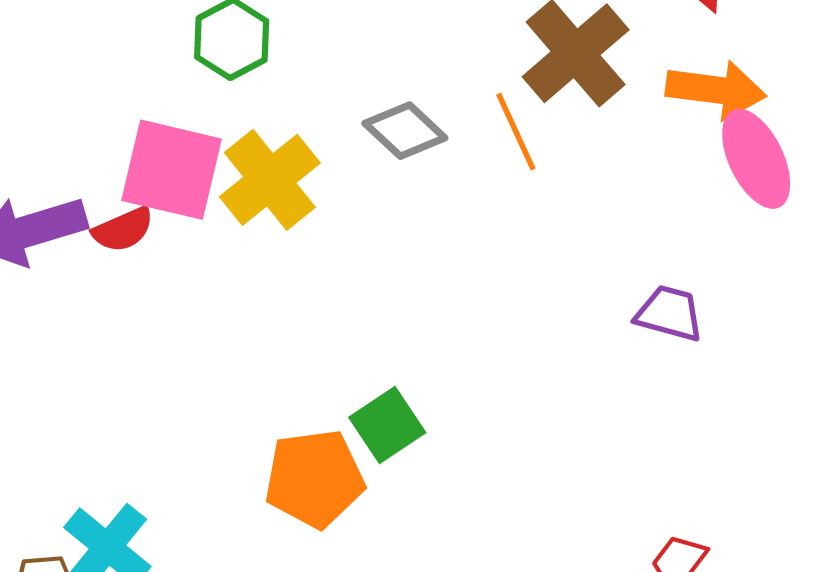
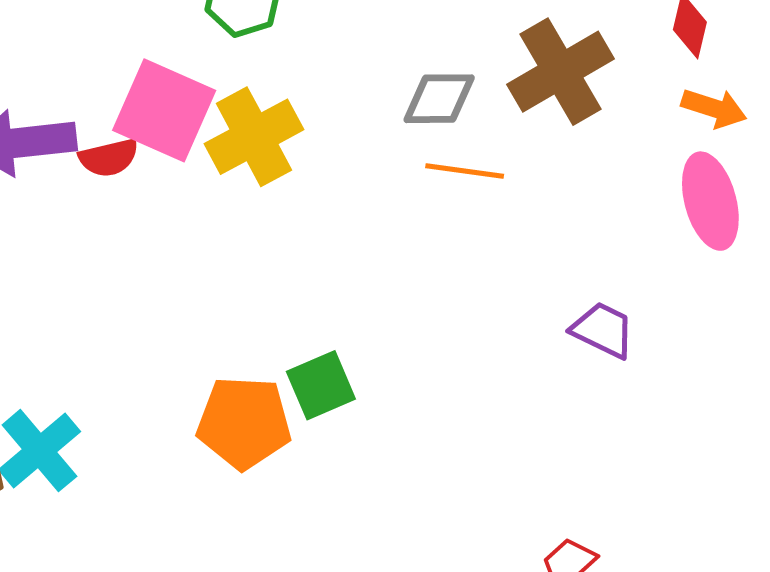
orange arrow: (716, 90) -> (714, 108), moved, size x0.7
gray diamond: (405, 131) -> (439, 99), moved, turned -54
orange line: (516, 132) -> (465, 171), moved, turned -68

